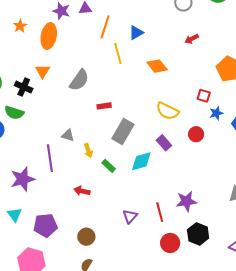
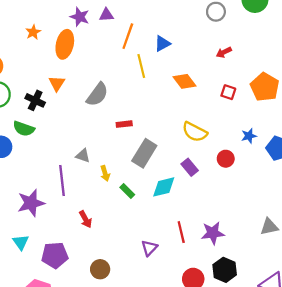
red square: (204, 96) -> (228, 92), moved
red arrow: (82, 191) -> (86, 219), moved, turned -133
red line: (160, 212) -> (181, 232), moved

